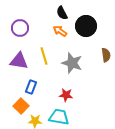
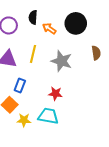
black semicircle: (62, 13) -> (33, 17), moved, turned 32
yellow line: (44, 56) -> (33, 54), turned 30

